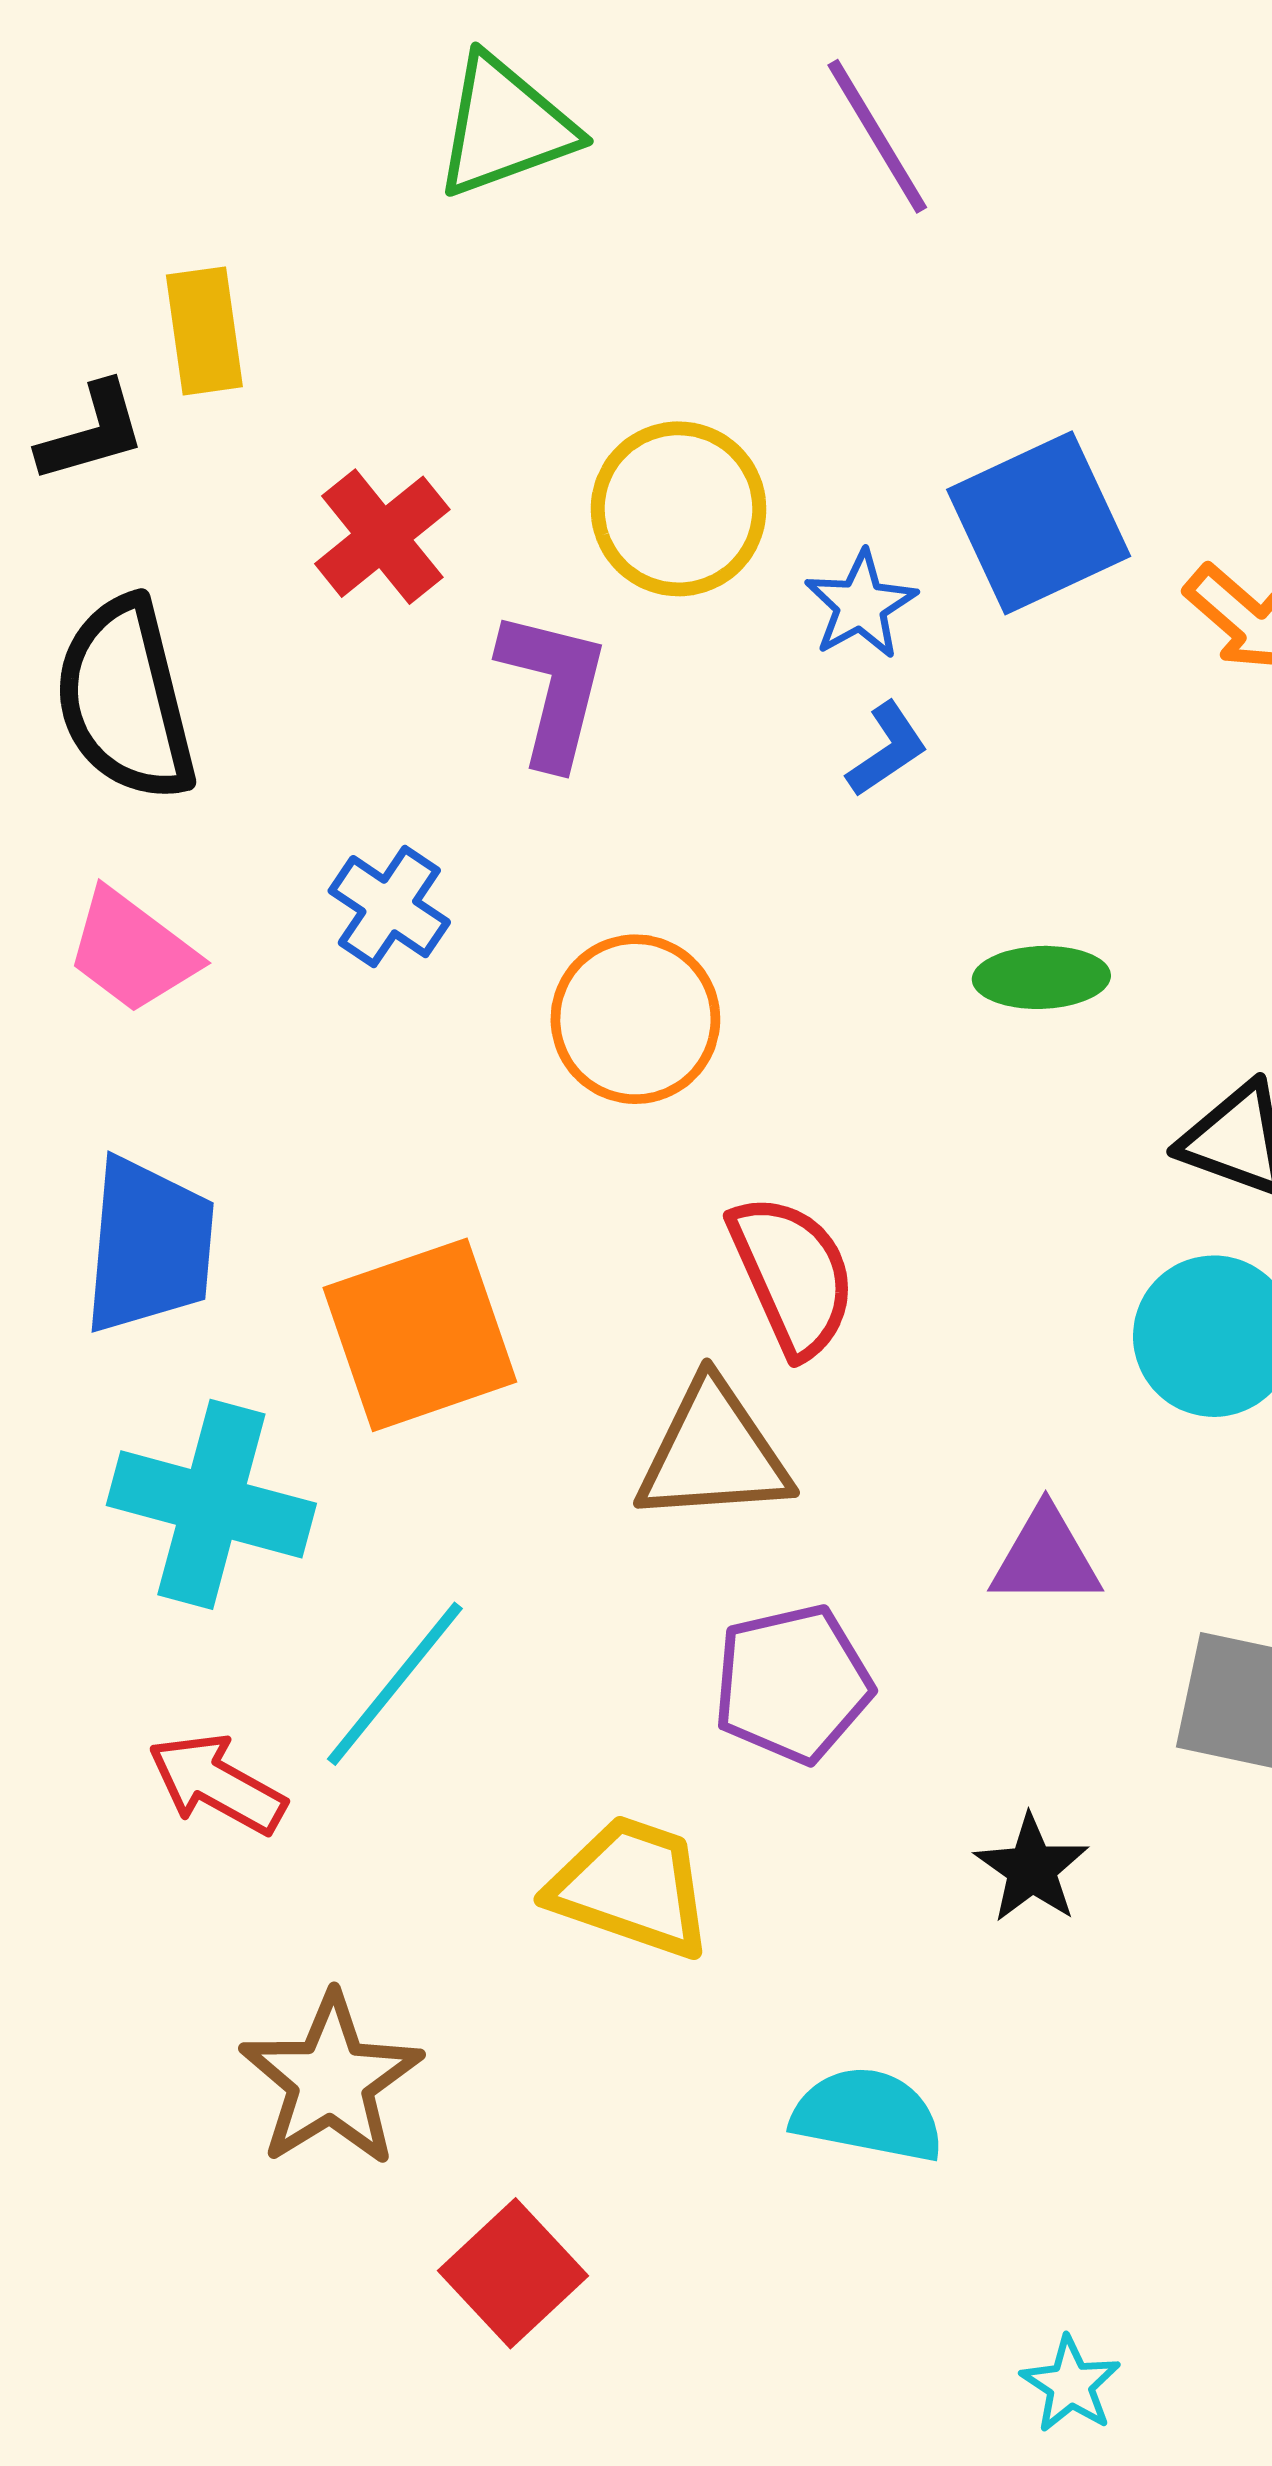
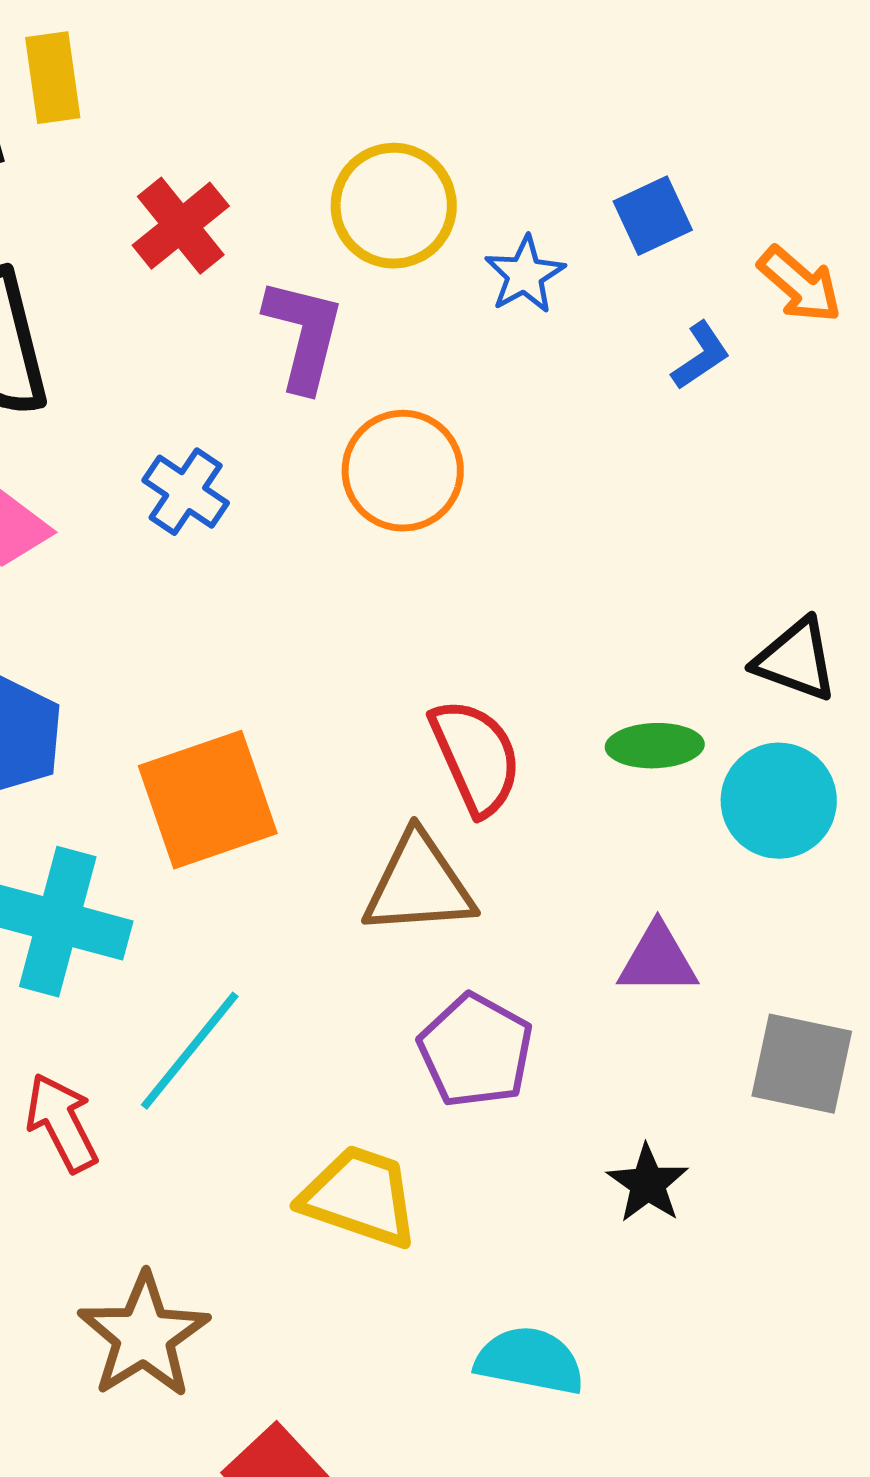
blue square: (1039, 523) -> (653, 216), size x0.6
blue L-shape: (887, 749) -> (701, 356), moved
green ellipse: (1041, 977) -> (655, 746), moved
orange circle: (635, 1019) -> (403, 471), moved
purple pentagon: (793, 1684) -> (476, 1051), turned -30
red arrow: (217, 1784) -> (62, 1123), turned 34

